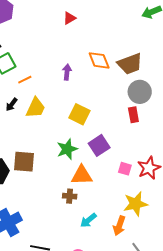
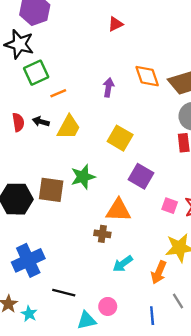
black arrow: (12, 105) -> (41, 122), turned 64
purple square: (99, 145) -> (141, 176), turned -30
green star: (67, 149) -> (83, 177), moved

